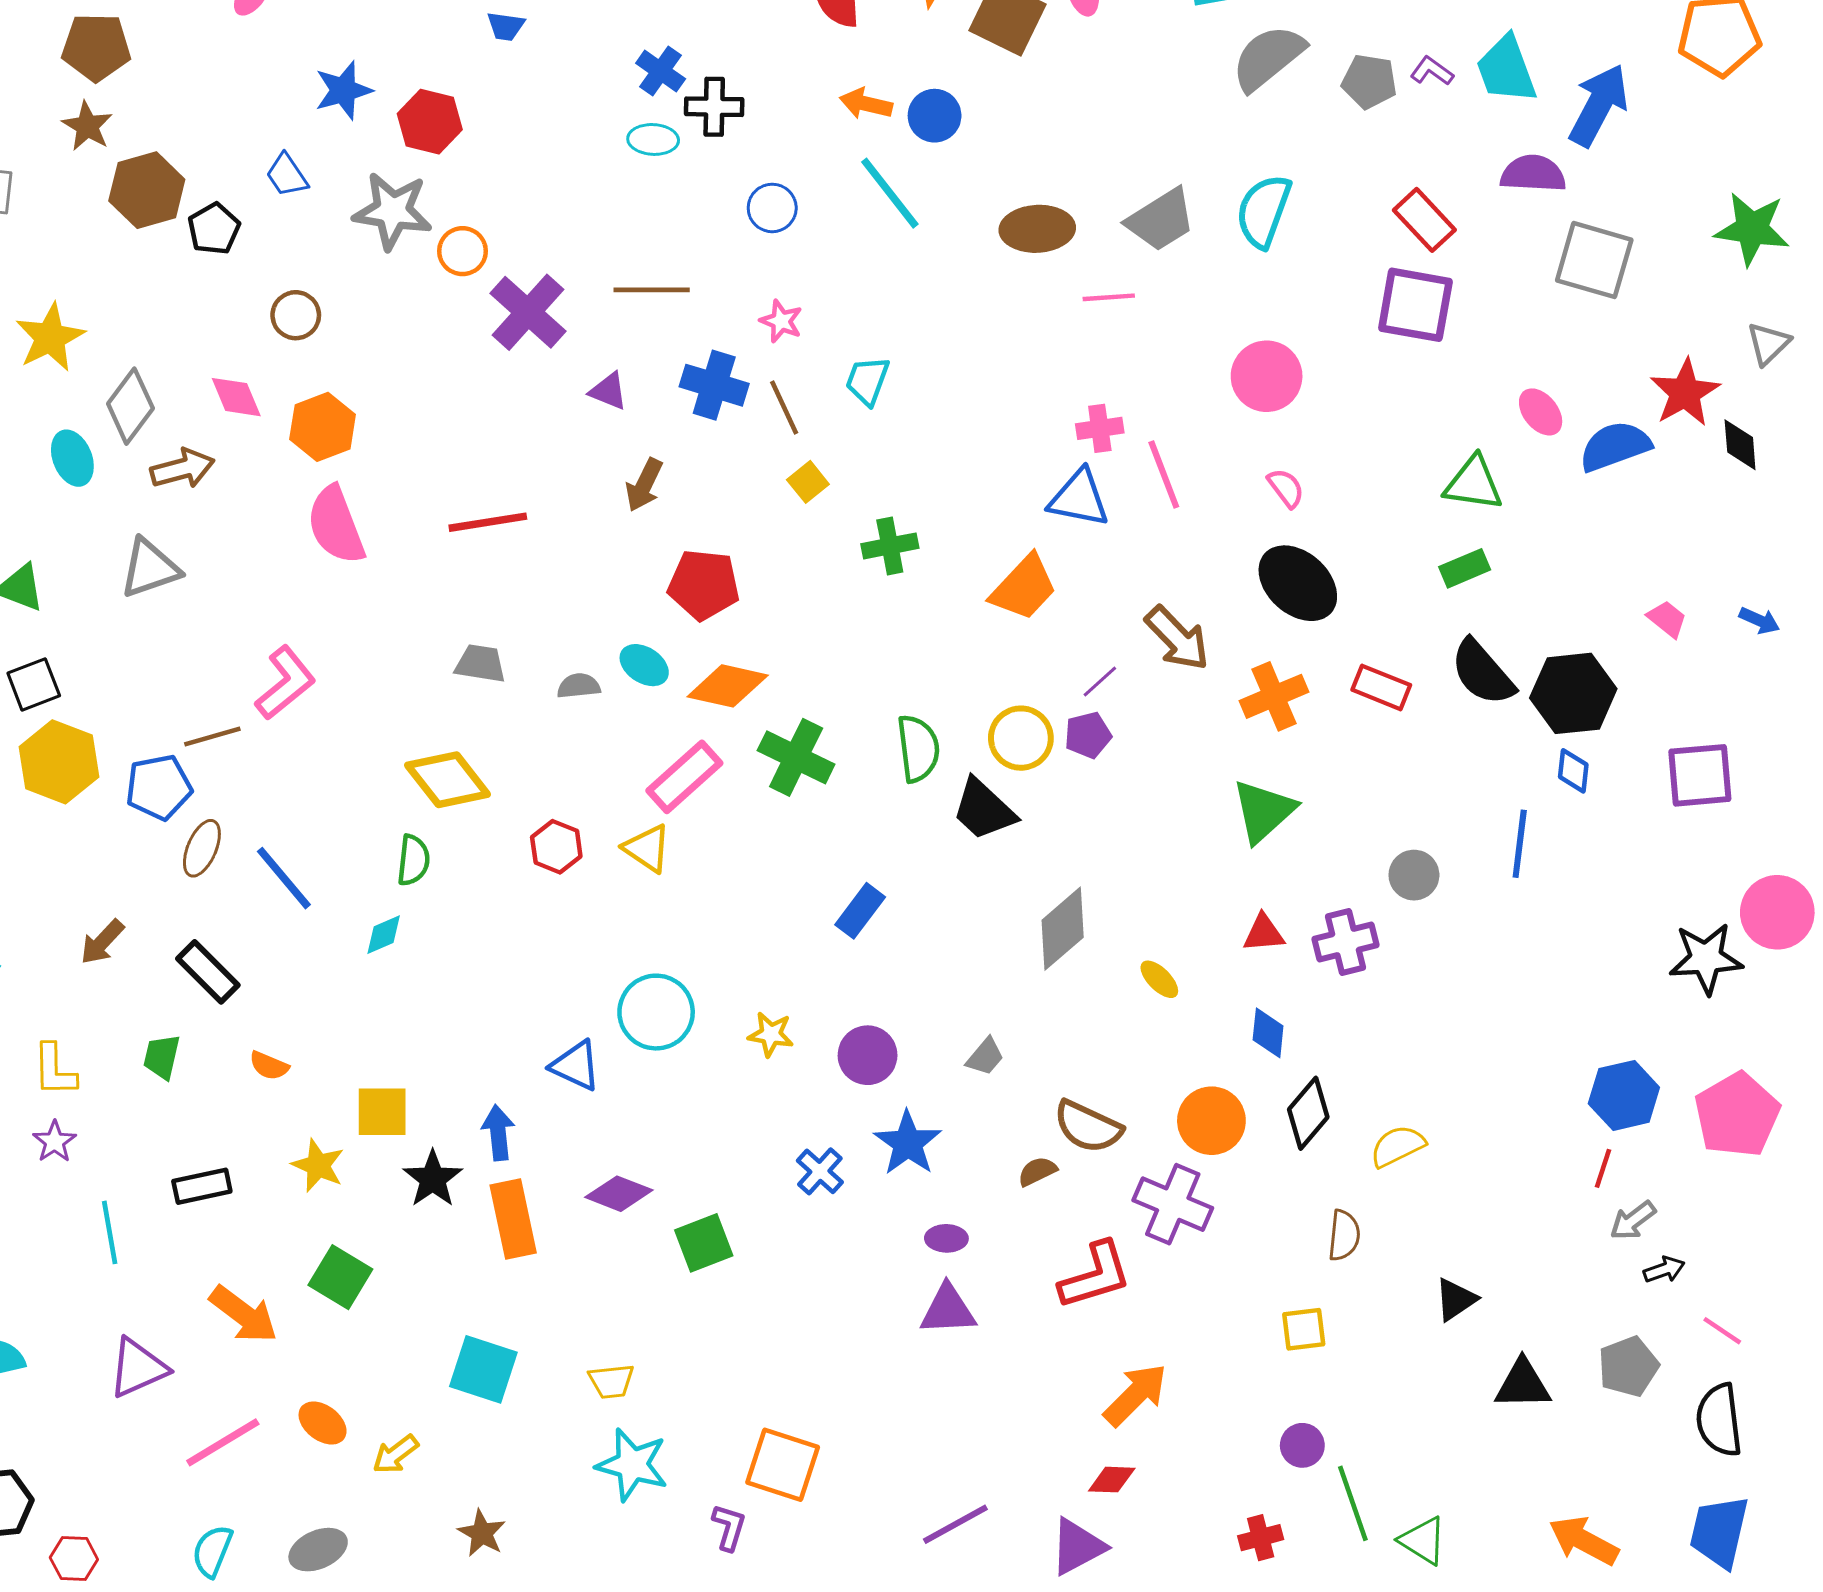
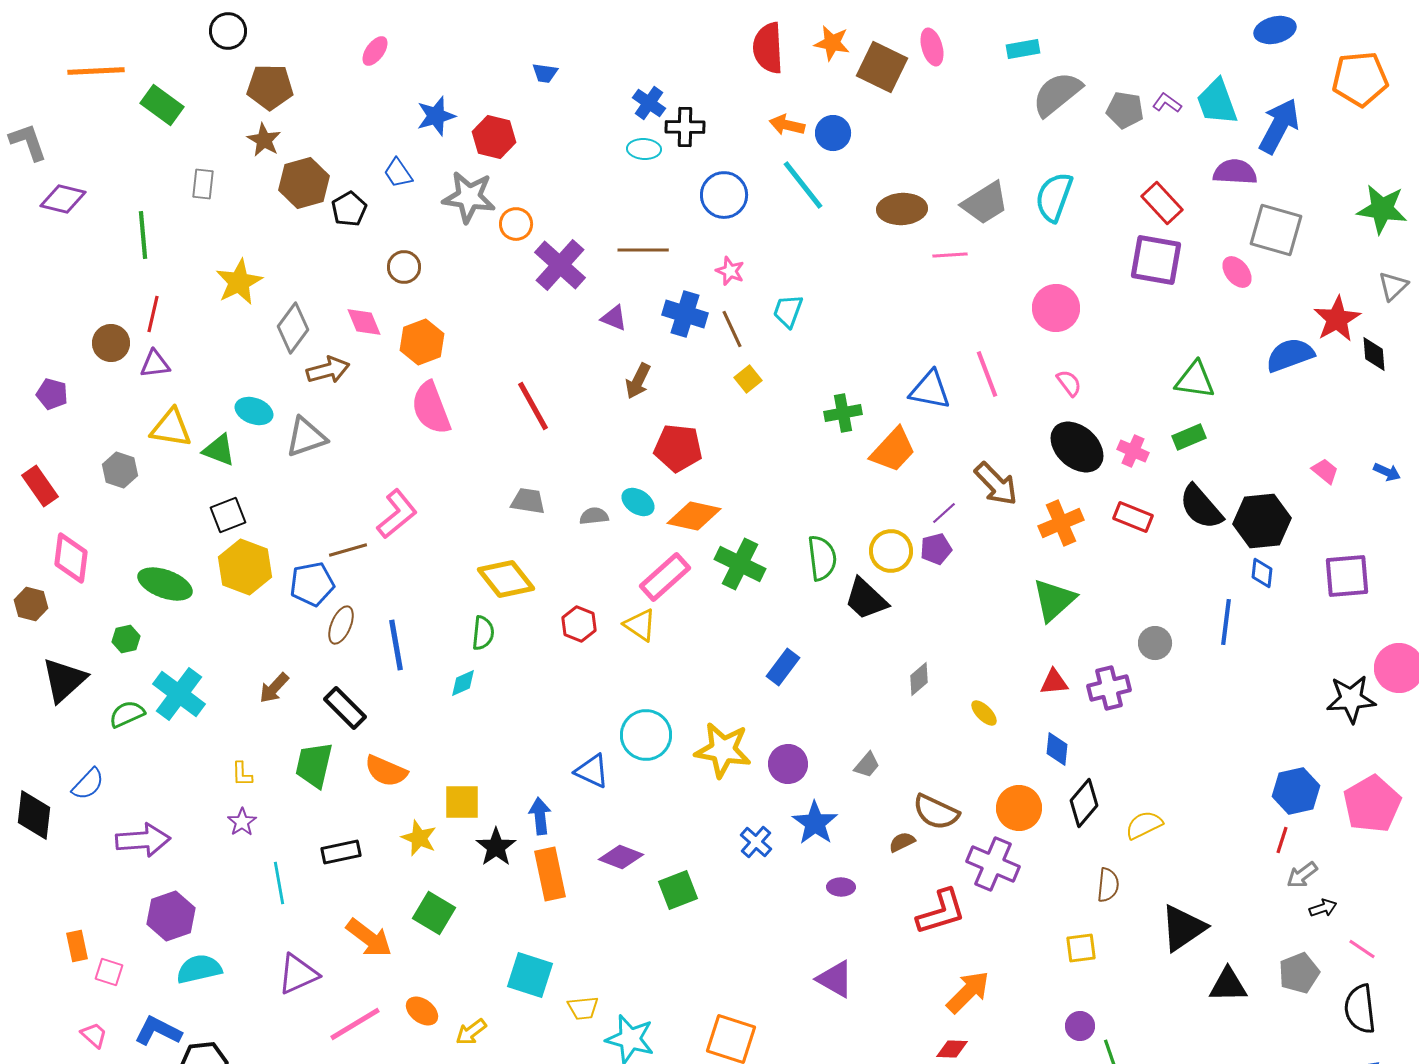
blue circle: (772, 208) -> (724, 195), size x1.4
pink ellipse: (1541, 412) -> (1237, 272), moved
pink cross: (1100, 428) -> (1133, 451), moved, turned 32
cyan ellipse: (72, 458) -> (254, 411), moved, turned -48
red line: (488, 522) -> (533, 406), turned 70
green cross: (890, 546) -> (843, 413), moved
blue line: (284, 878) -> (396, 645), turned 30
gray diamond: (1063, 929) -> (919, 679), size x0.6
yellow star: (771, 1034) -> (723, 750), size x1.8
green trapezoid: (162, 1057) -> (314, 765), size x1.5
orange semicircle: (269, 1066) -> (386, 771), size x1.6
yellow L-shape: (55, 1070) -> (242, 774), size x0.7
black triangle: (1456, 1299) -> (1183, 928), size x1.6
purple triangle: (948, 1310) -> (835, 979), moved, turned 33
yellow trapezoid: (611, 1381) -> (583, 1008), moved

